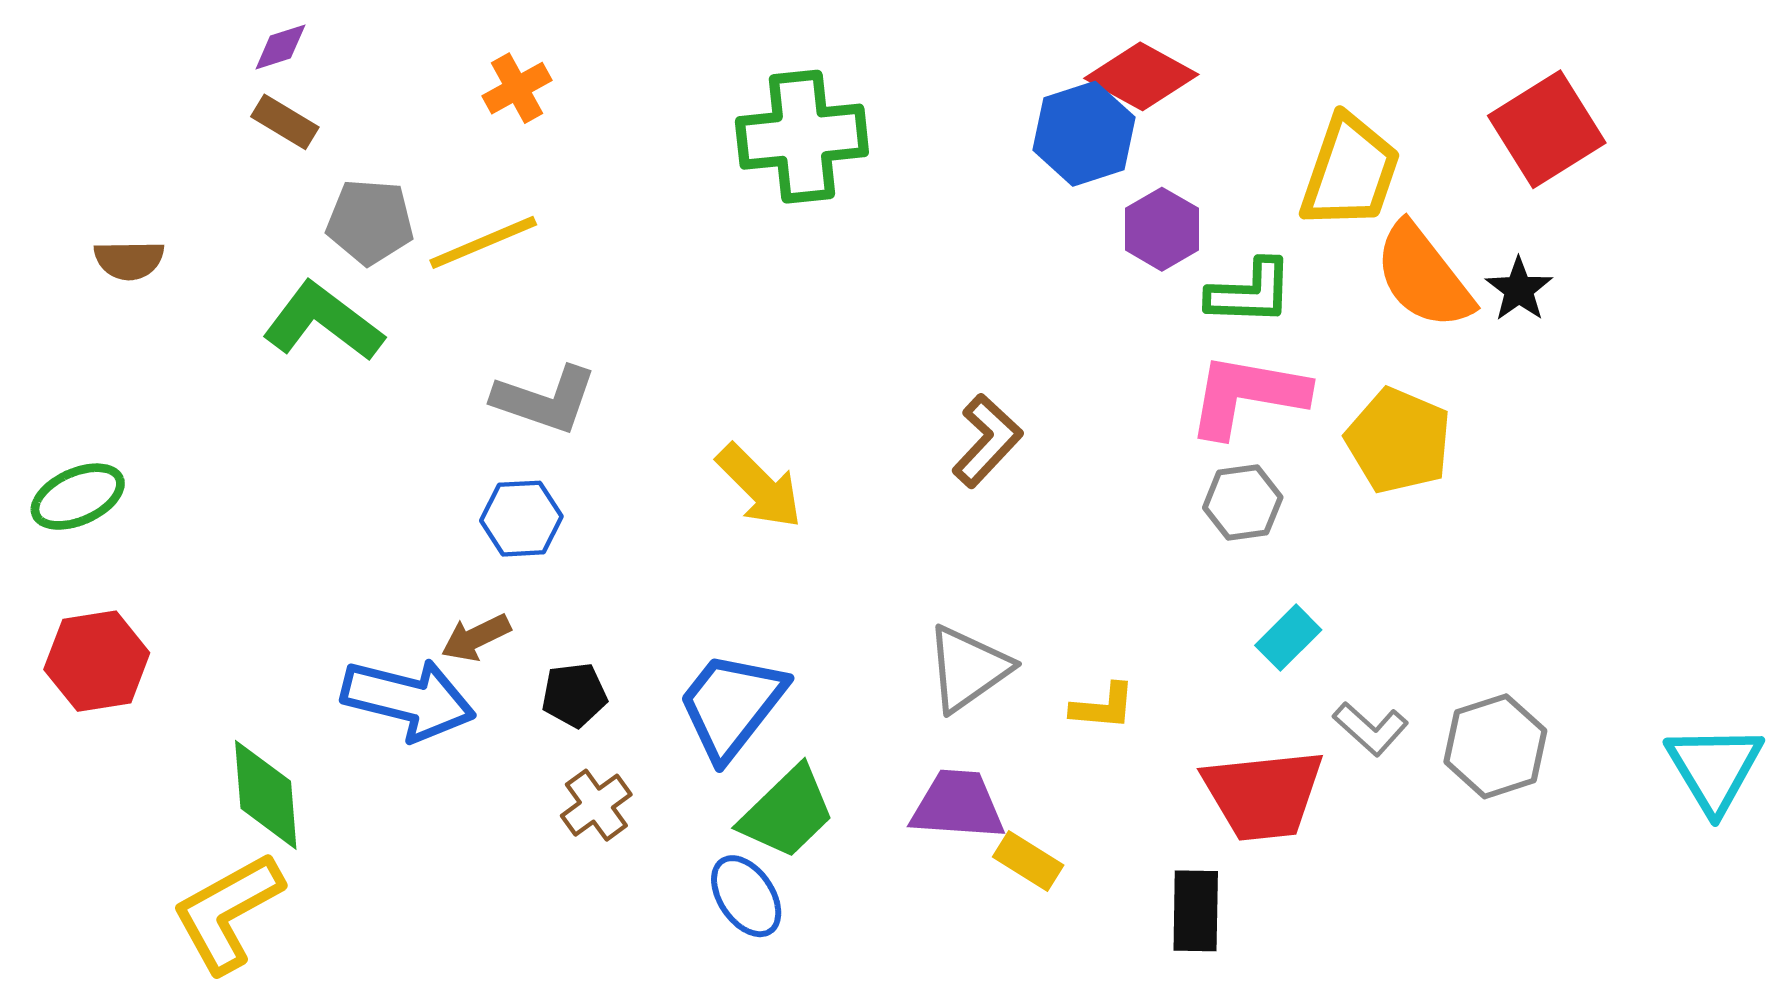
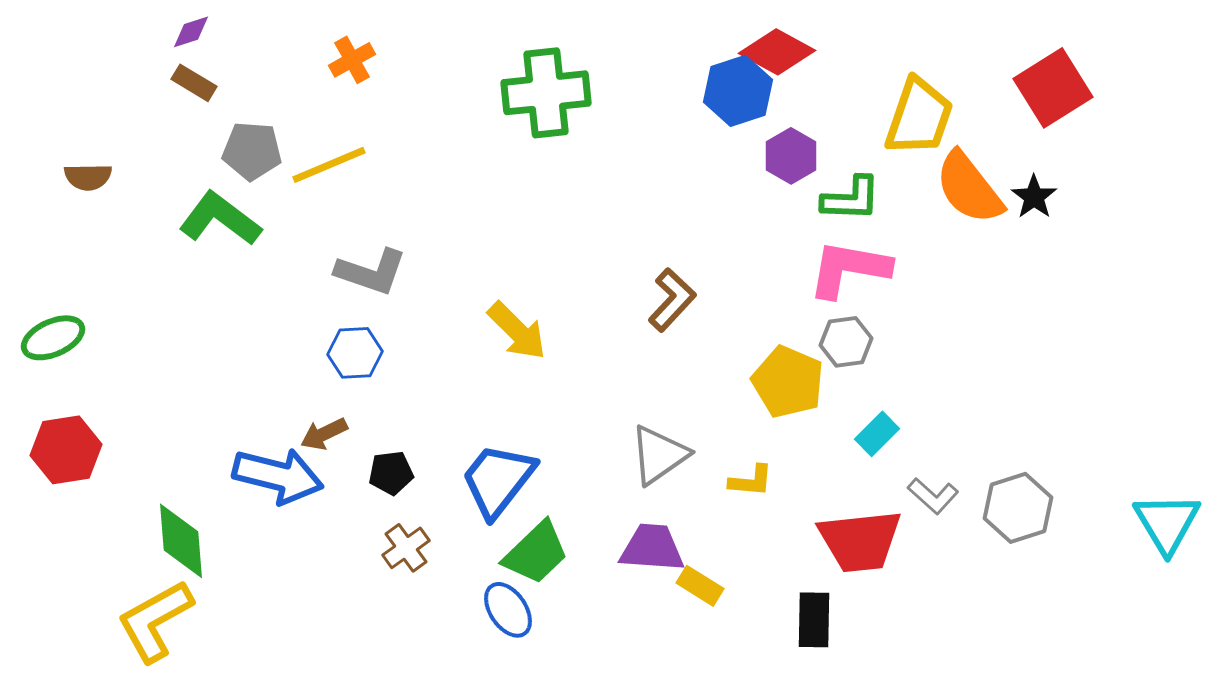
yellow pentagon: (1398, 441) -> (788, 382), moved

